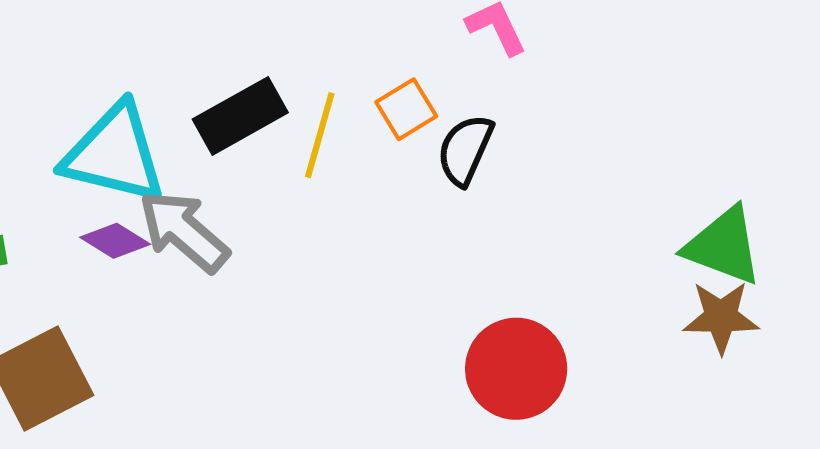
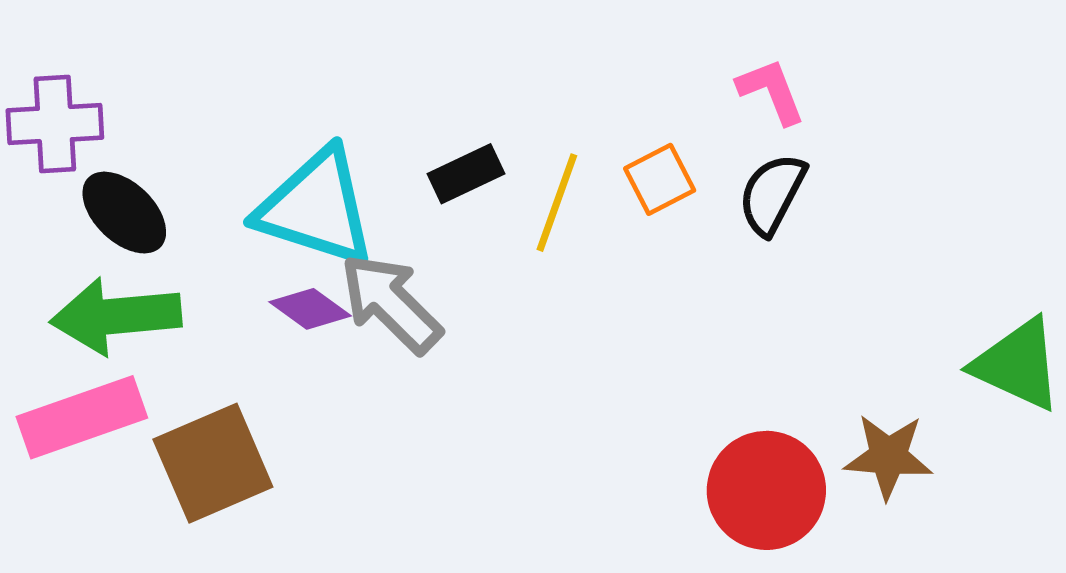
black rectangle: (240, 116) -> (466, 174), size x0.7
black semicircle: (465, 150) -> (772, 194), moved
brown star: (721, 317) -> (888, 456), moved

